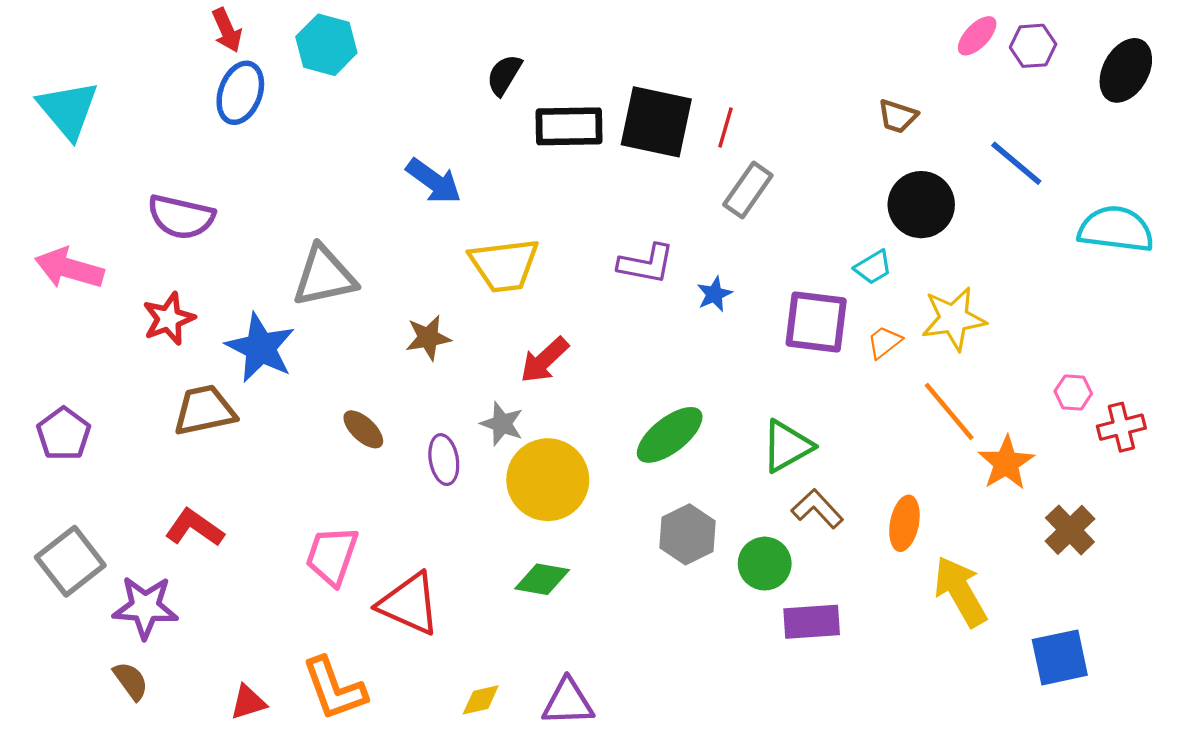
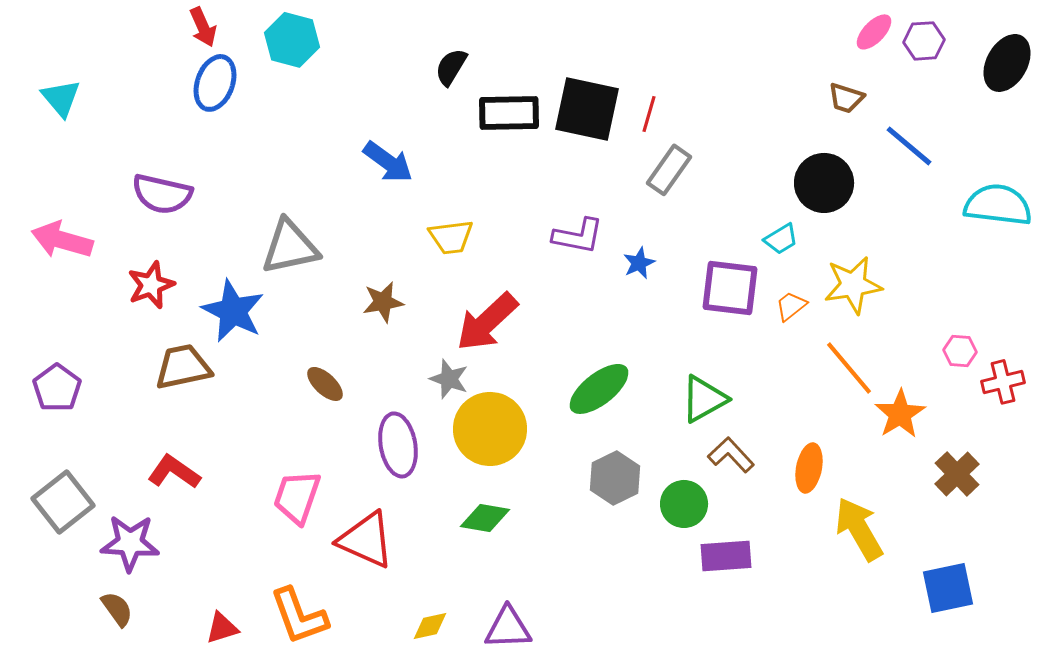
cyan triangle: (68, 110) -> (61, 98), size x0.7
brown trapezoid: (898, 116) -> (846, 98), moved
yellow trapezoid: (504, 265) -> (451, 237), size x0.7
red arrow: (544, 360) -> (487, 322), size x1.4
purple ellipse: (444, 460) -> (398, 445), moved, size x1.4

